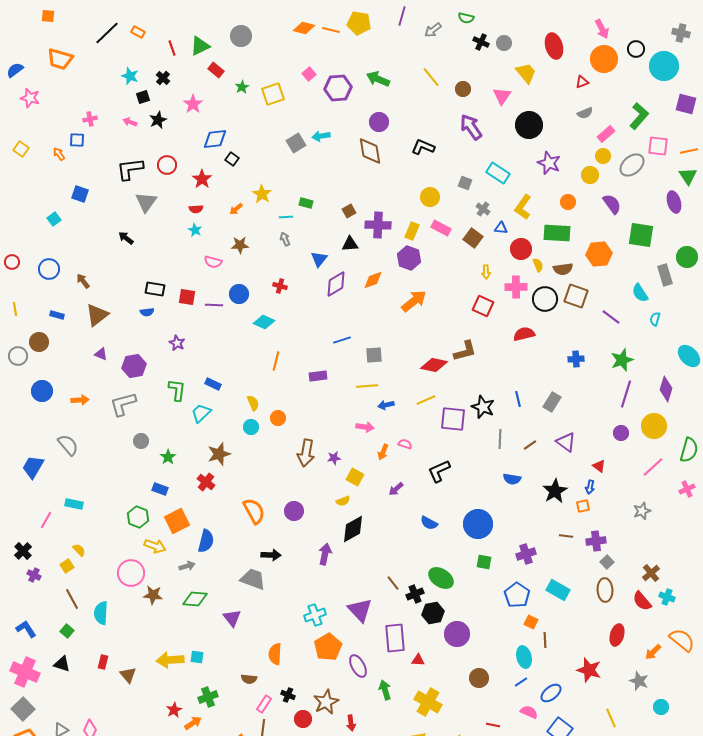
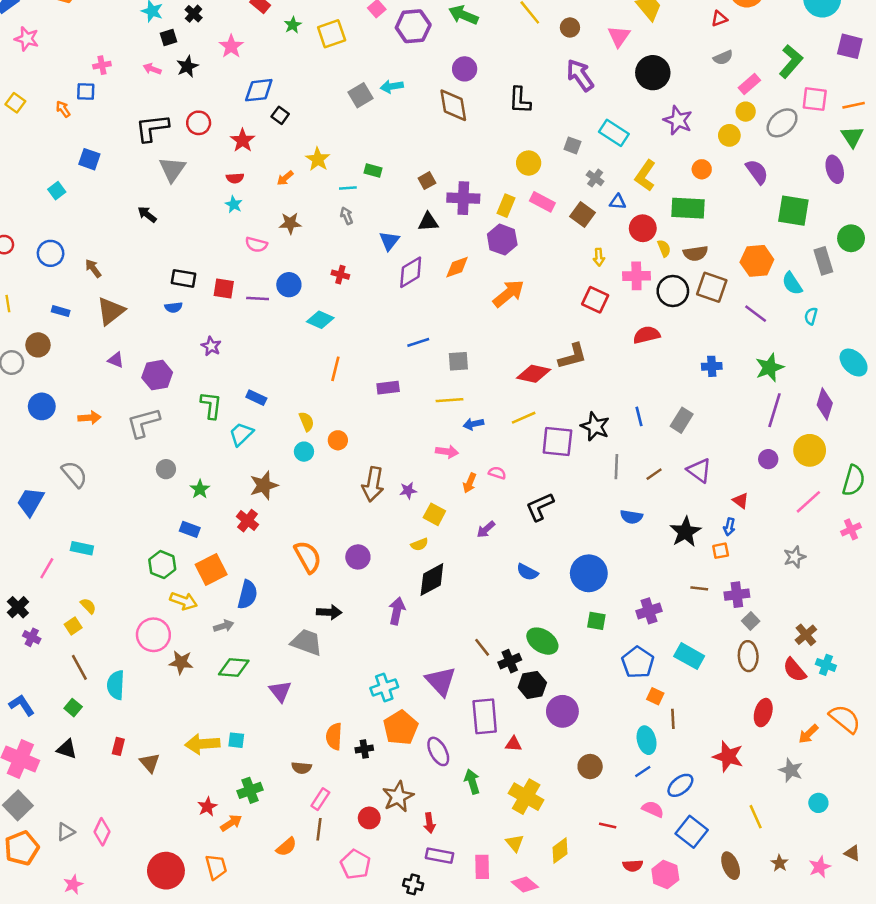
black L-shape: (423, 147) -> (520, 100), turned -110
orange hexagon: (599, 254) -> (757, 261), moved
black cross: (288, 695) -> (364, 749), moved, turned -32

